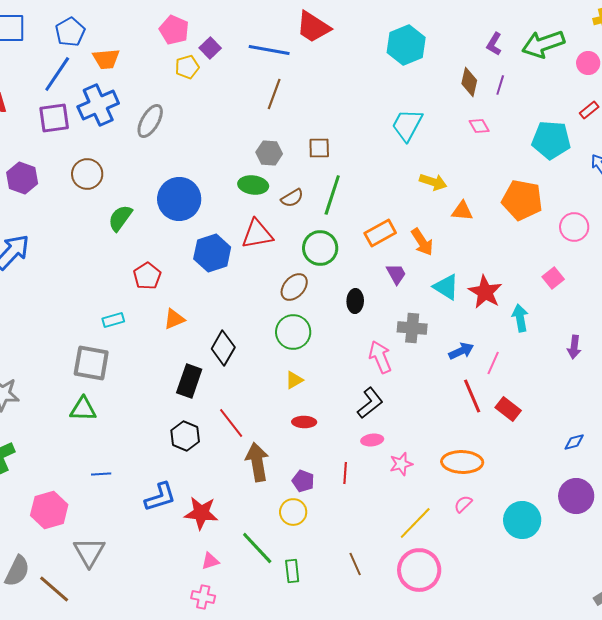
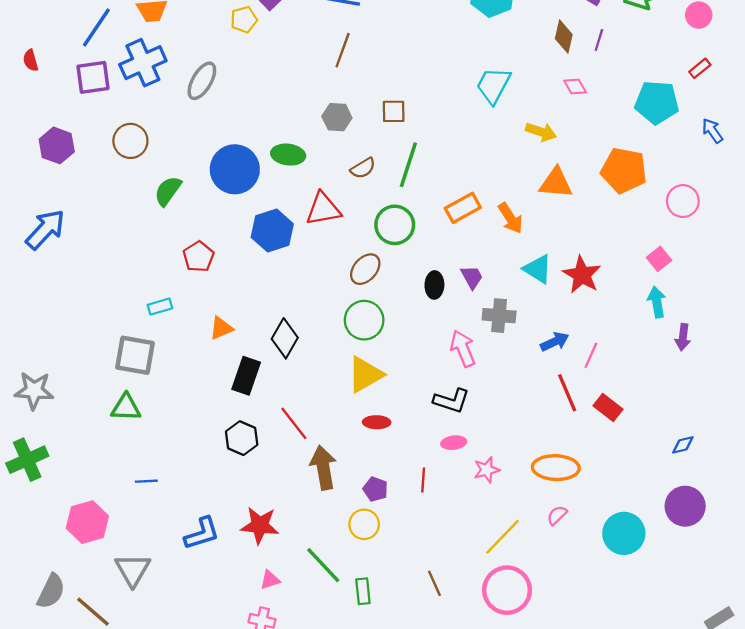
yellow arrow: (433, 182) -> (541, 132), moved
green ellipse: (253, 185) -> (288, 155), moved
orange triangle: (462, 211) -> (556, 183), size x1.4
purple trapezoid: (396, 274) -> (472, 277), moved
cyan arrow: (520, 318) -> (657, 302), moved
orange triangle: (174, 319) -> (221, 328), moved
yellow triangle: (294, 380) -> (365, 375), size x1.8
black L-shape: (370, 403) -> (451, 401), turned 56
blue L-shape: (160, 497) -> (202, 533), moved

